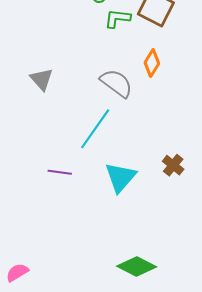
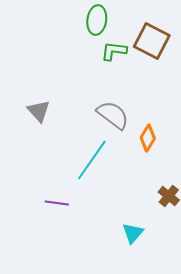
orange diamond: (152, 63) -> (148, 138), moved
cyan triangle: (120, 177) -> (133, 233), moved, size x0.7

